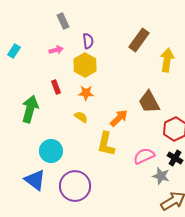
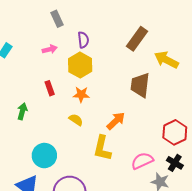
yellow arrow: (167, 60) -> (166, 60), turned -70
brown trapezoid: (149, 102) -> (140, 85), moved, turned 35
green arrow: (30, 109) -> (22, 111), size x0.6

